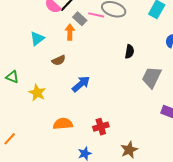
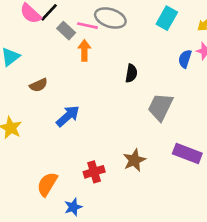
orange arrow: (70, 32) -> (84, 50), moved
orange semicircle: (63, 124) -> (47, 184), moved, turned -54
brown star: (129, 150) -> (134, 160), moved

